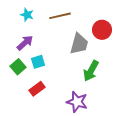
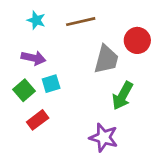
purple arrow: (25, 43) -> (34, 58), turned 54
red rectangle: (37, 89) -> (38, 120), moved

